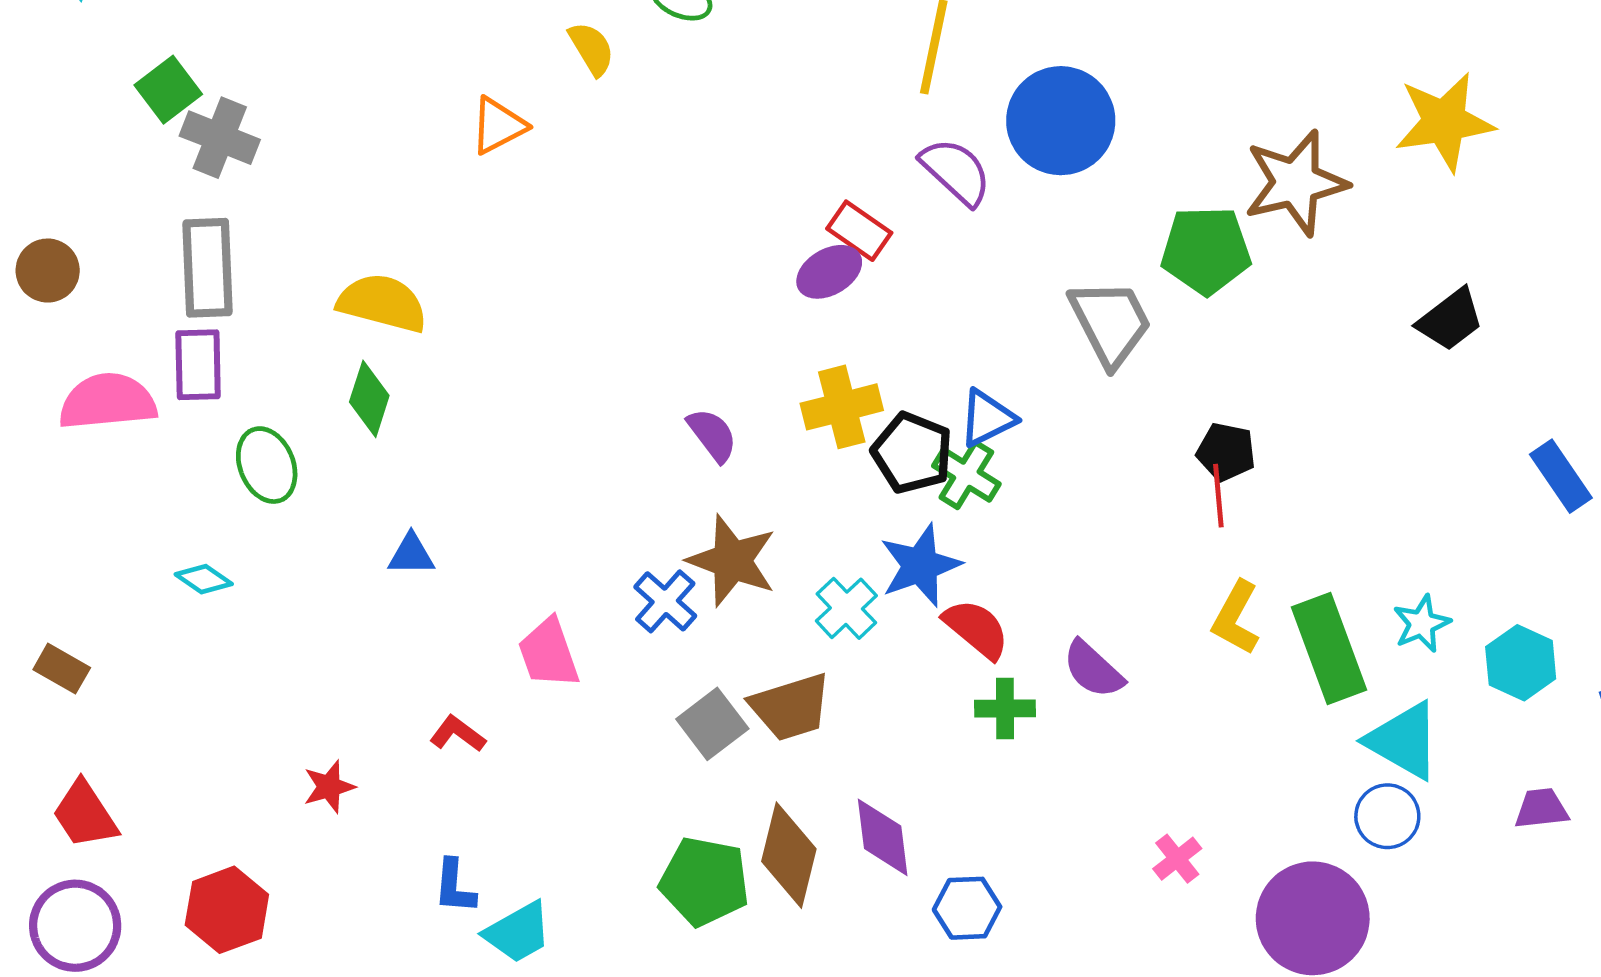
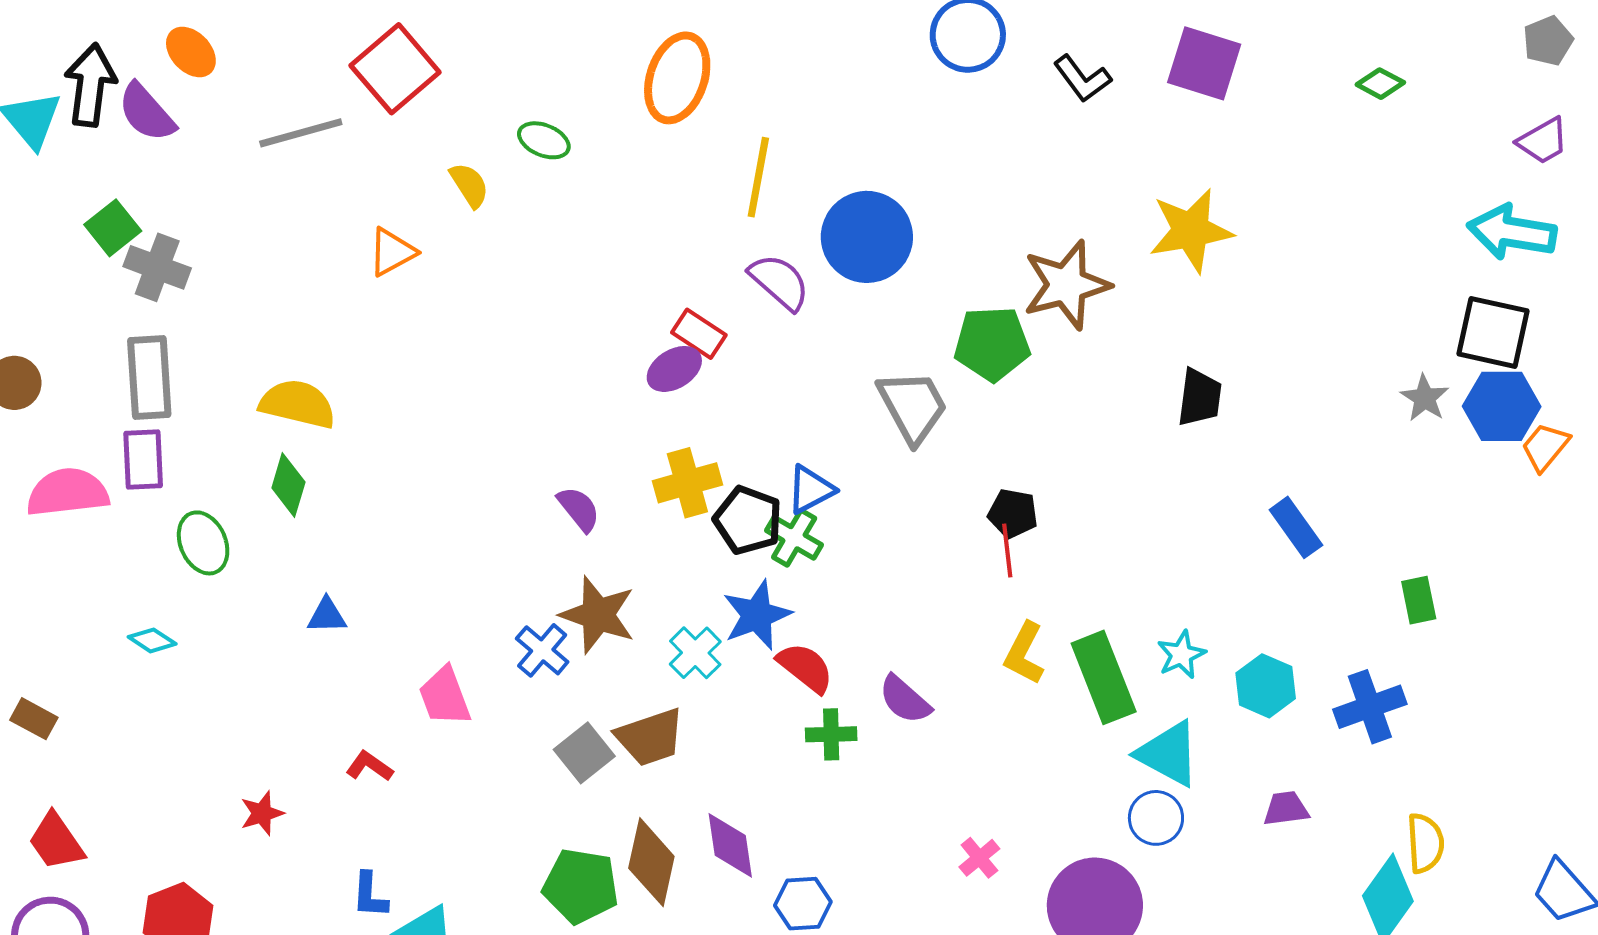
black trapezoid: (1450, 320) -> (1200, 397), turned -44

